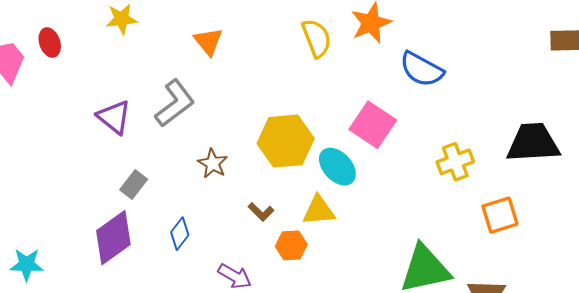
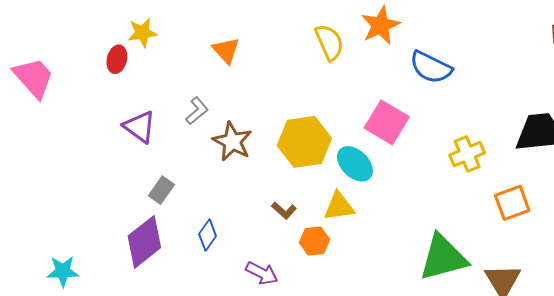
red ellipse: (50, 42) -> (117, 59), moved, turned 36
gray L-shape: (175, 103) -> (197, 111), size x0.6
brown star: (213, 164) -> (232, 141), moved, size x1.4

